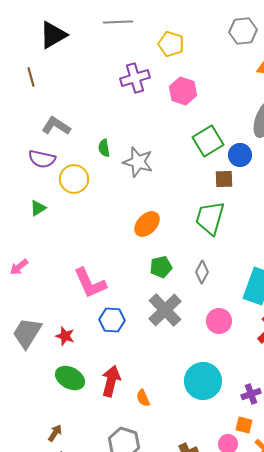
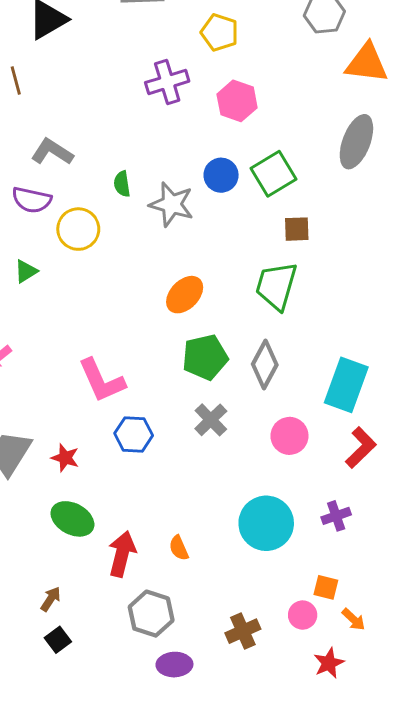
blue circle: (240, 155) -> (221, 175), moved
green pentagon: (161, 267) -> (205, 357), size x1.4
gray diamond: (202, 272) -> (265, 365), size x1.4
gray cross: (165, 310) -> (211, 420), size x0.7
red arrow: (111, 381) -> (122, 554), moved
purple cross: (251, 394) -> (336, 516), moved

